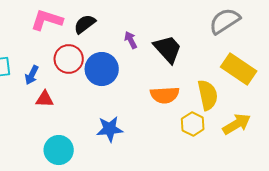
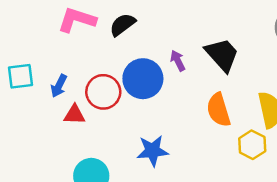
purple arrow: (131, 40) -> (178, 61), moved
red circle: (69, 59) -> (103, 92), moved
orange semicircle: (165, 95) -> (219, 110), turned 76

